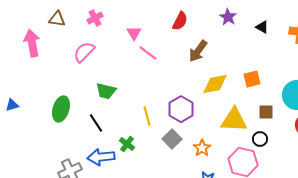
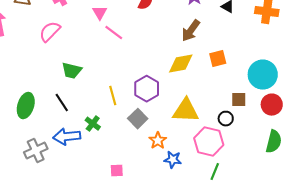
brown arrow: (198, 51) -> (191, 31), moved
green ellipse: (61, 109) -> (26, 106), moved
brown square: (266, 112) -> (239, 100), moved
yellow triangle: (234, 120) -> (186, 111), moved
orange star: (202, 148) -> (158, 141), moved

